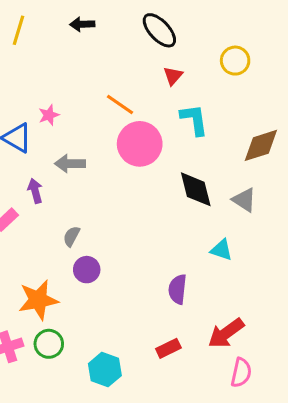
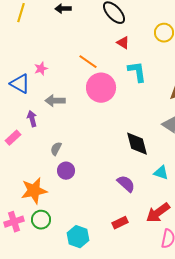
red triangle: (173, 76) -> (123, 43), turned -40
black diamond: (196, 189) -> (137, 144), moved
cyan triangle: (221, 250) -> (161, 173), moved
purple semicircle: (178, 289) -> (126, 184), turned 126

